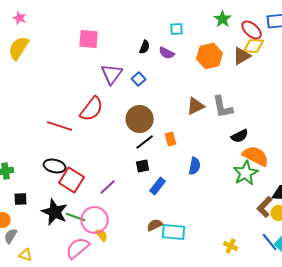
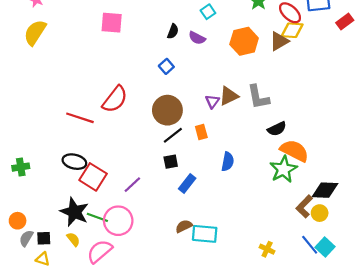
cyan square: (177, 29) -> (208, 12), turned -32
purple triangle: (112, 74) -> (212, 101), moved, size x0.6
black square: (21, 199) -> (44, 238), moved
yellow semicircle: (102, 235) -> (73, 239), moved

